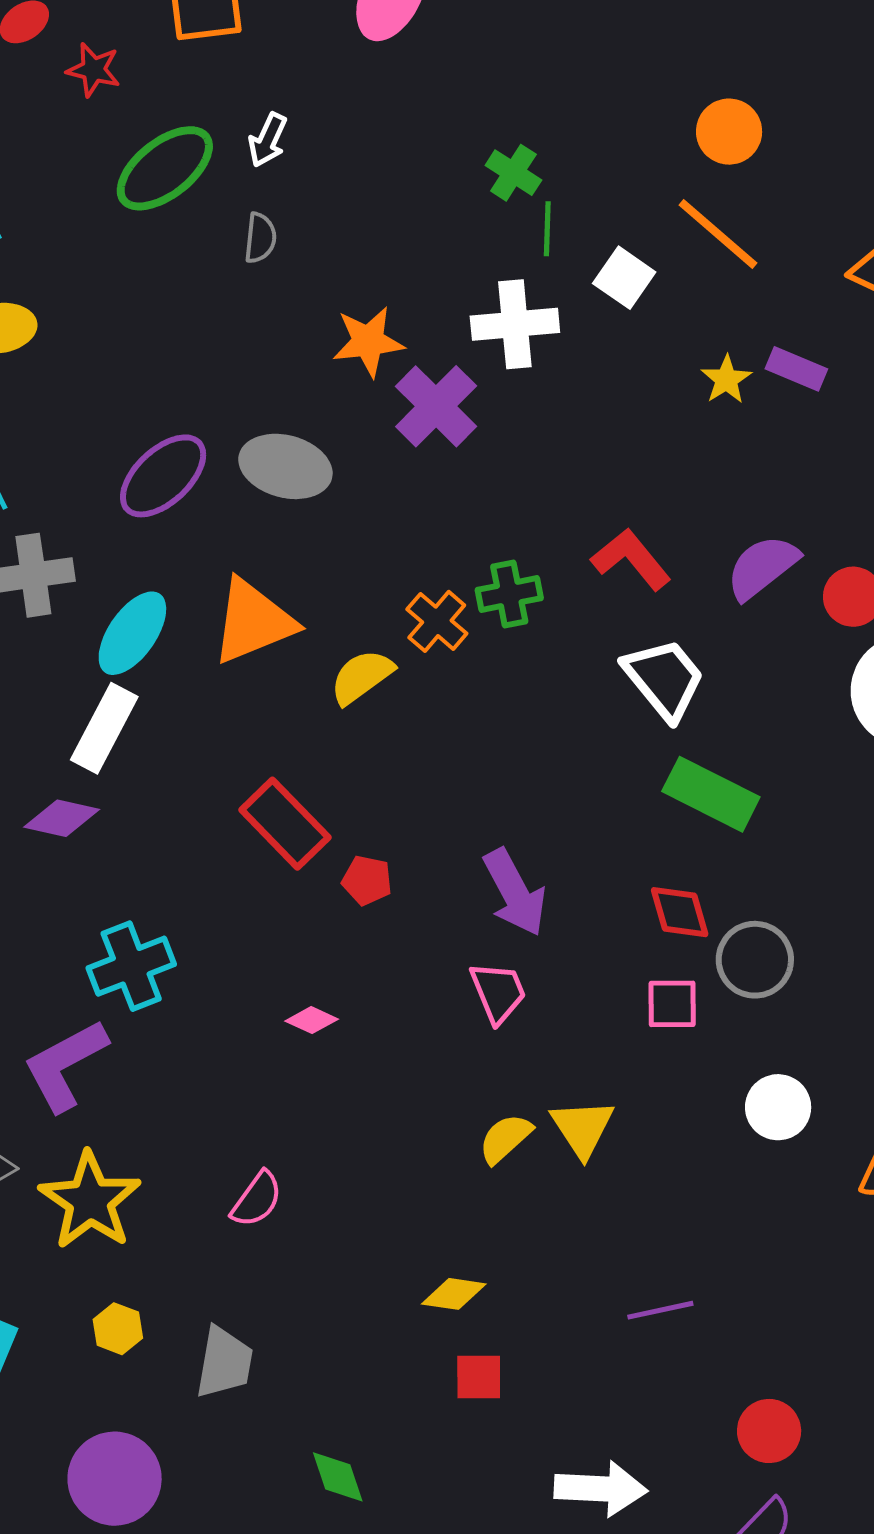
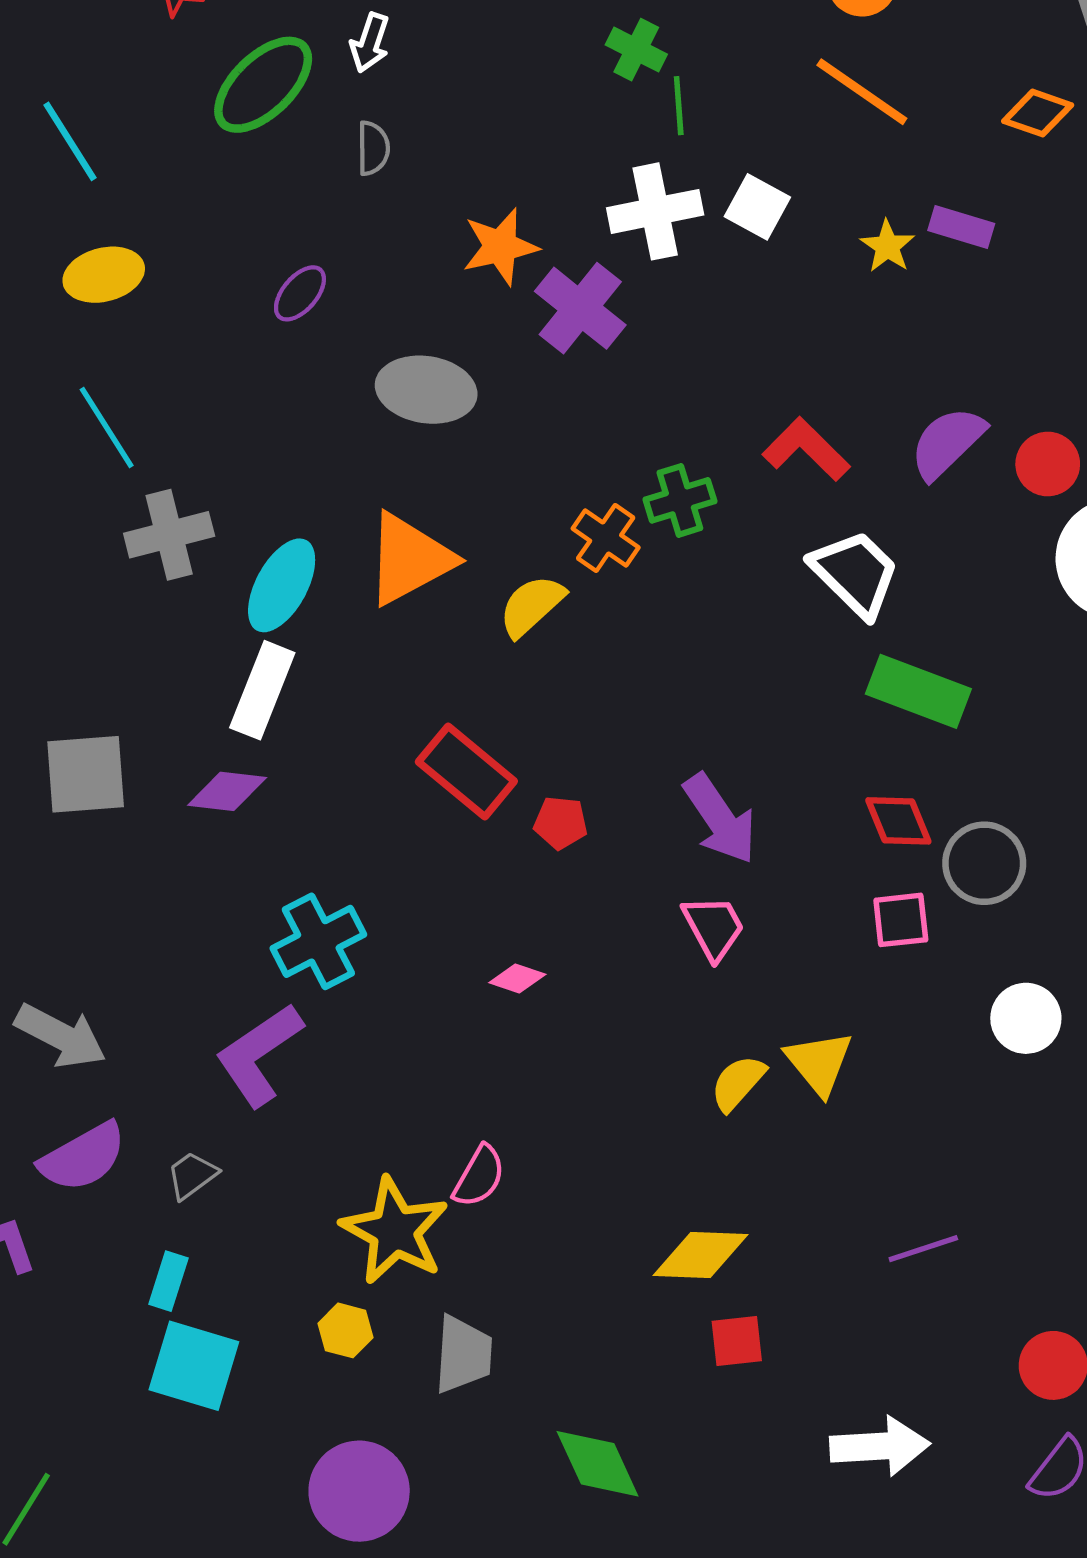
white square: (624, 278) -> (757, 207), moved
purple ellipse: (163, 476) -> (300, 293), moved, size x0.6
yellow star: (90, 1201) -> (395, 1231), moved
yellow diamond: (454, 1294) -> (701, 1255), size x1.4
green diamond: (338, 1477) -> (598, 1464), size x1.4

